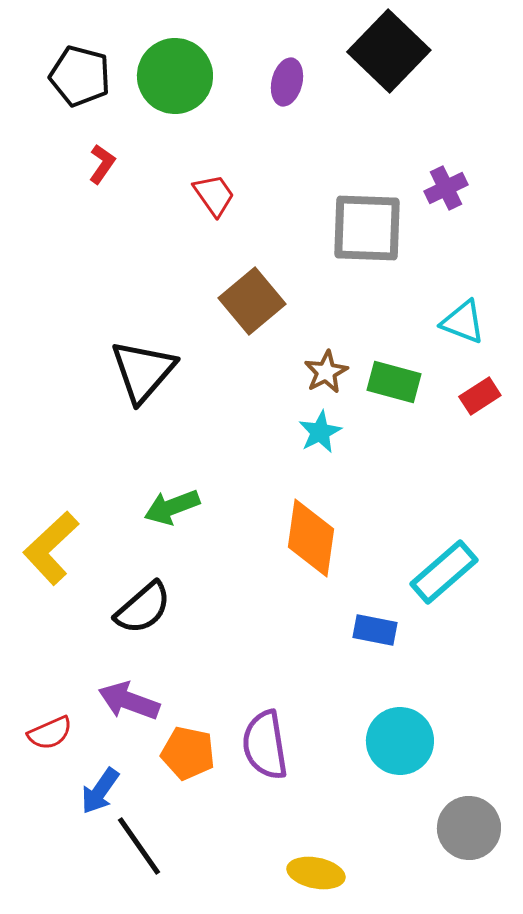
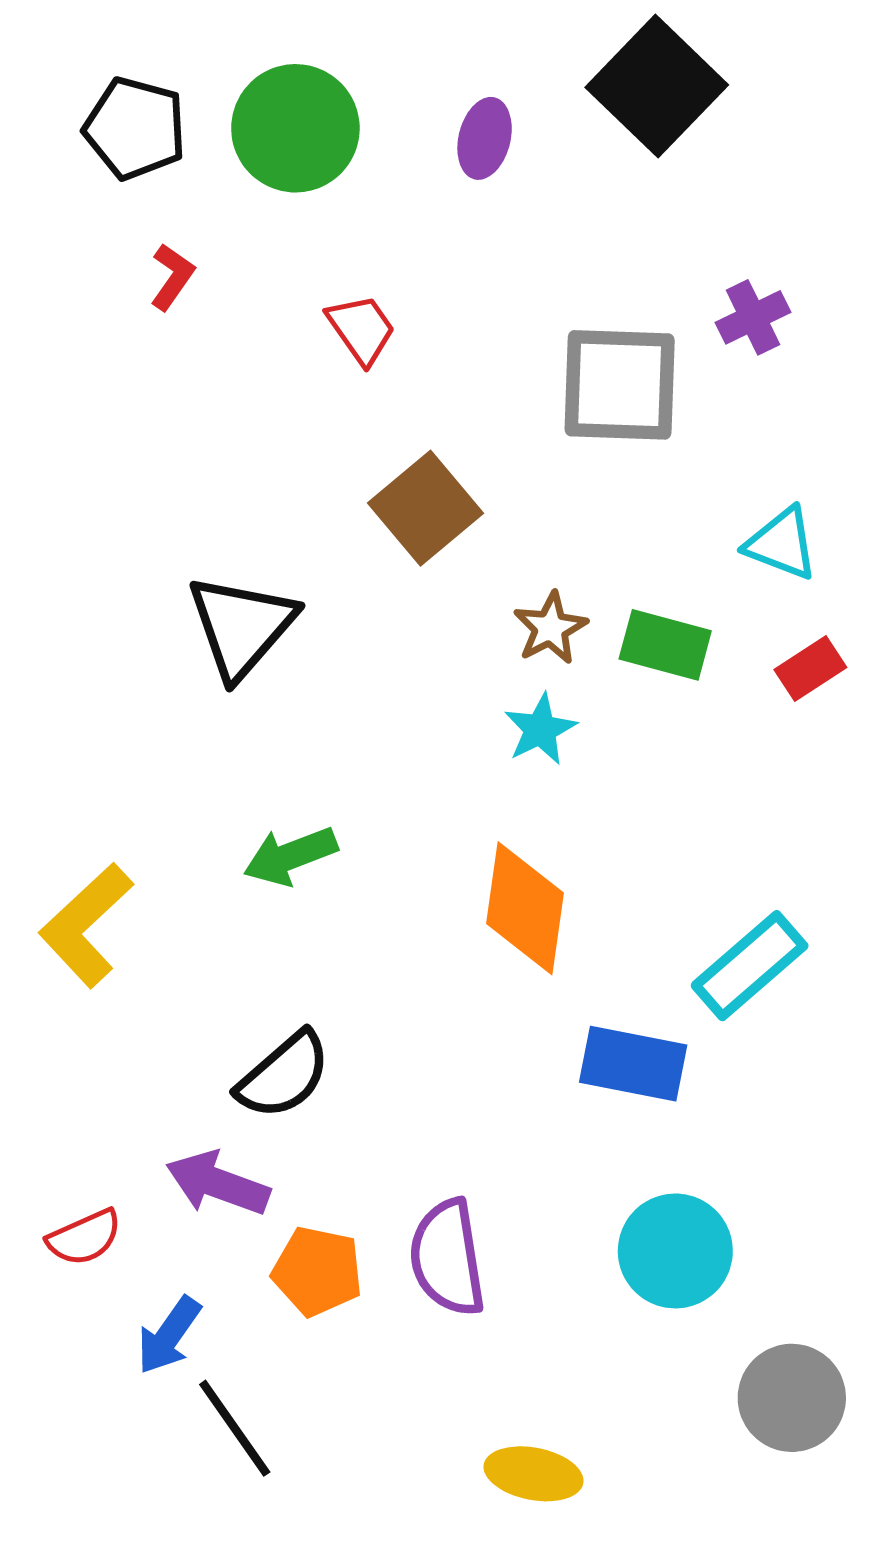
black semicircle: (143, 608) -> (284, 1075), moved
blue rectangle: (375, 630) -> (633, 1064), size x1.4

